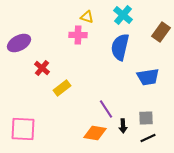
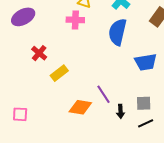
purple ellipse: (19, 43) -> (23, 17), moved
pink square: (23, 129) -> (20, 114), size x0.6
orange diamond: (95, 133) -> (80, 107), moved

